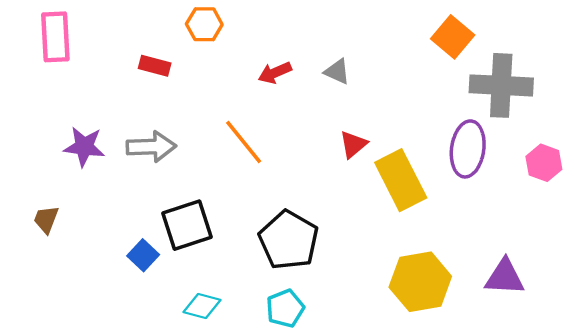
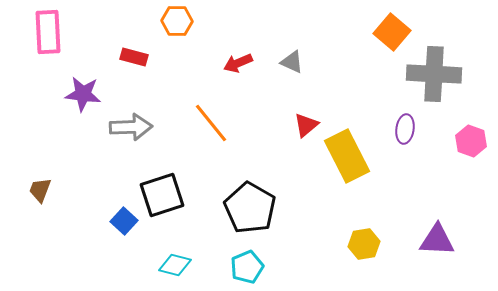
purple star: (84, 147) -> (83, 94), moved
purple ellipse: (468, 149) -> (405, 129), size x0.6
yellow hexagon: (420, 282) -> (364, 244), size x0.6

